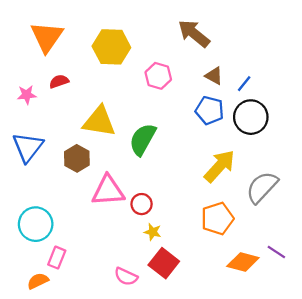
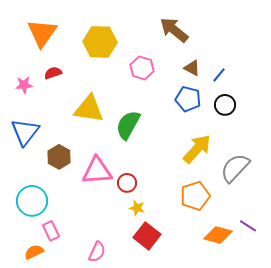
black circle: (251, 117) -> (225, 105), size x0.7
brown hexagon: (77, 158) -> (59, 157), moved
pink rectangle: (57, 258) -> (51, 231), turned -48
pink semicircle: (126, 276) -> (97, 252), moved, turned -90

